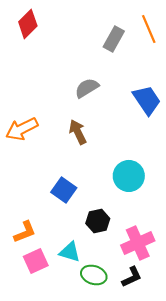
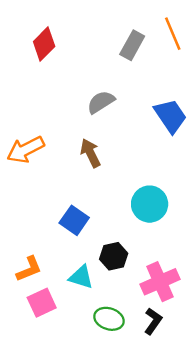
red diamond: (28, 24) -> (44, 44), moved
cyan triangle: (70, 252) -> (81, 277), moved
black L-shape: (132, 277) -> (153, 321), turned -30

